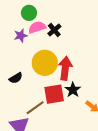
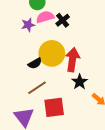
black semicircle: (16, 78) -> (35, 63), moved
red square: (54, 94) -> (54, 107), moved
brown line: (35, 108) -> (37, 88), moved

